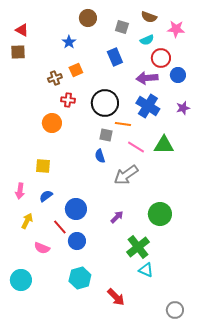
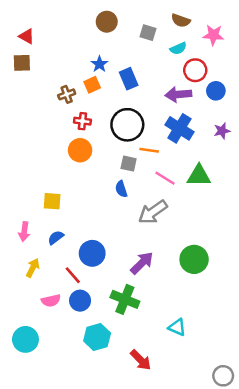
blue star: (69, 42) -> (99, 64), moved
blue rectangle: (115, 57) -> (129, 79), moved
orange circle: (52, 123) -> (80, 150), moved
purple arrow: (117, 217) -> (142, 263), size x1.5
blue circle: (77, 241) -> (80, 301), moved
green cross: (138, 247) -> (125, 299), moved, turned -30
pink semicircle: (42, 248) -> (51, 301), turned -35
gray circle: (175, 310) -> (223, 376), moved

